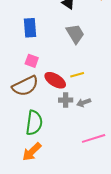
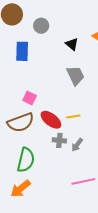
blue rectangle: (30, 28) -> (22, 51), moved
gray arrow: (84, 103) -> (77, 145), turned -40

